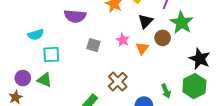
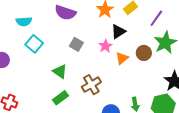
black triangle: (145, 21) -> (118, 32), moved
cyan square: (51, 55) -> (34, 44), turned 30
green triangle: (45, 80) -> (60, 71), moved

